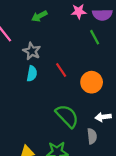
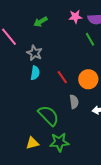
red line: (61, 70) -> (62, 77), moved
green semicircle: (67, 116) -> (48, 116), moved
gray semicircle: (92, 136) -> (74, 102), moved

